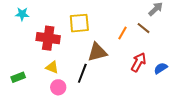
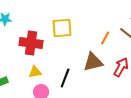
brown triangle: (97, 52) -> (93, 62), moved
yellow triangle: (52, 67) -> (35, 72), turned -32

